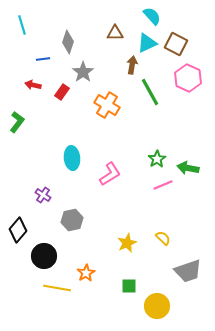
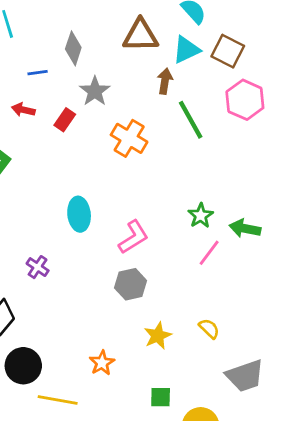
brown triangle: (115, 33) -> (141, 35), size x1.5
pink line: (163, 185) -> (209, 253), turned -30
gray hexagon: (72, 220) -> (131, 284), moved
black circle: (44, 256) -> (23, 366), moved
orange star: (86, 273) -> (102, 363), moved

